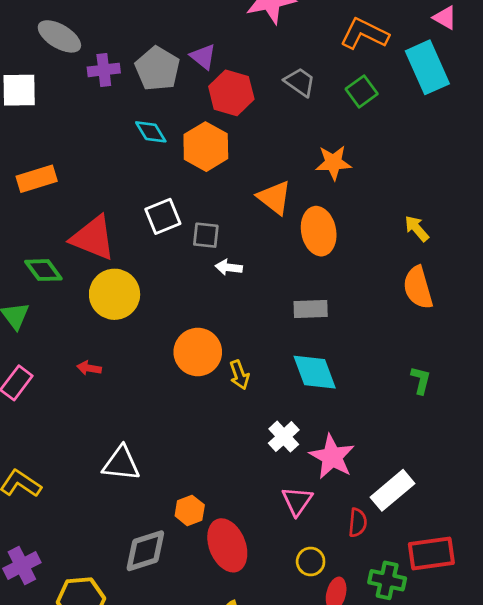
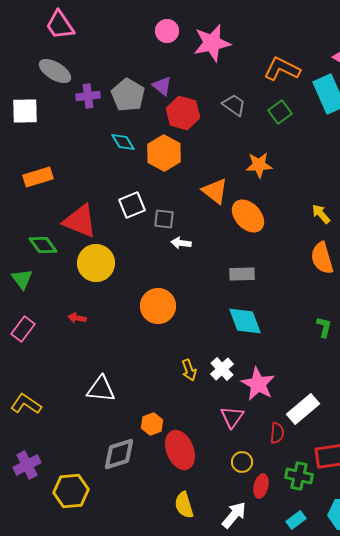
orange ellipse: (319, 231) -> (248, 216), turned -32
yellow arrow: (239, 375) -> (189, 370), moved

